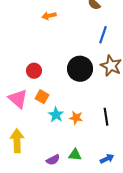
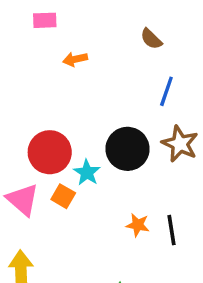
red circle: (34, 71) -> (50, 152), size x1.6
cyan star: (56, 115) -> (87, 173), moved
orange star: (76, 118) -> (138, 225), moved

